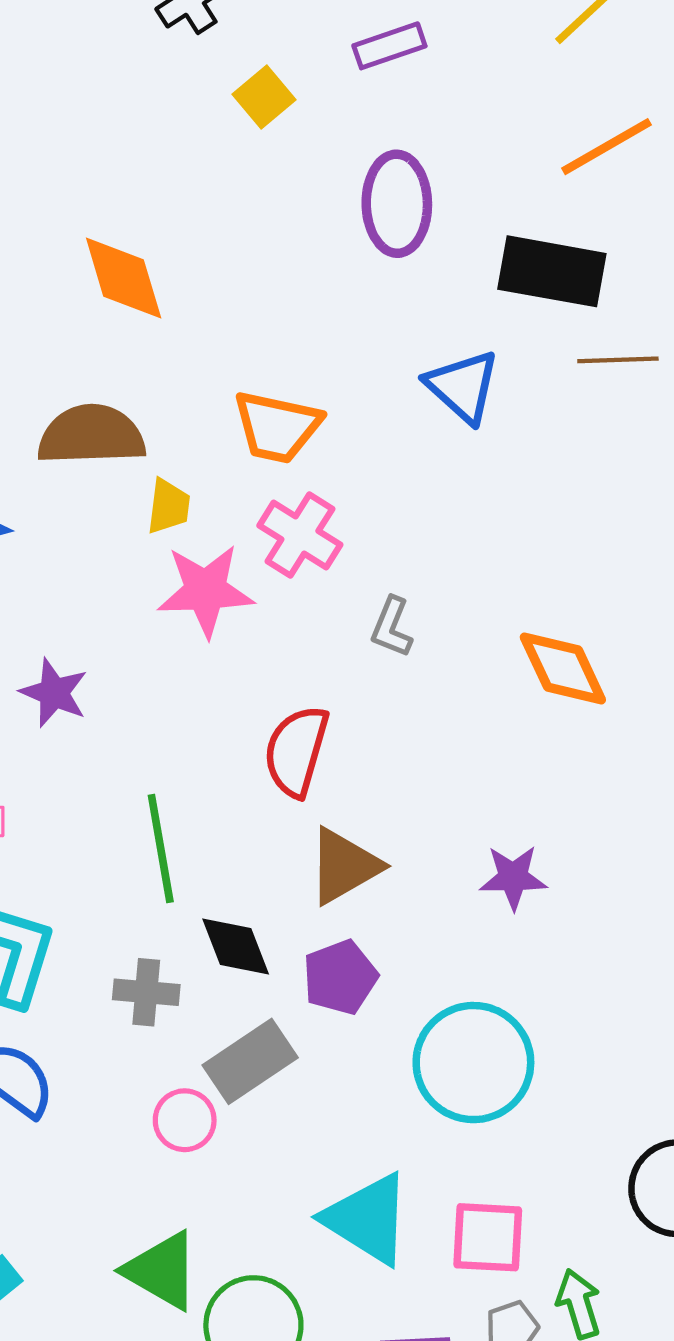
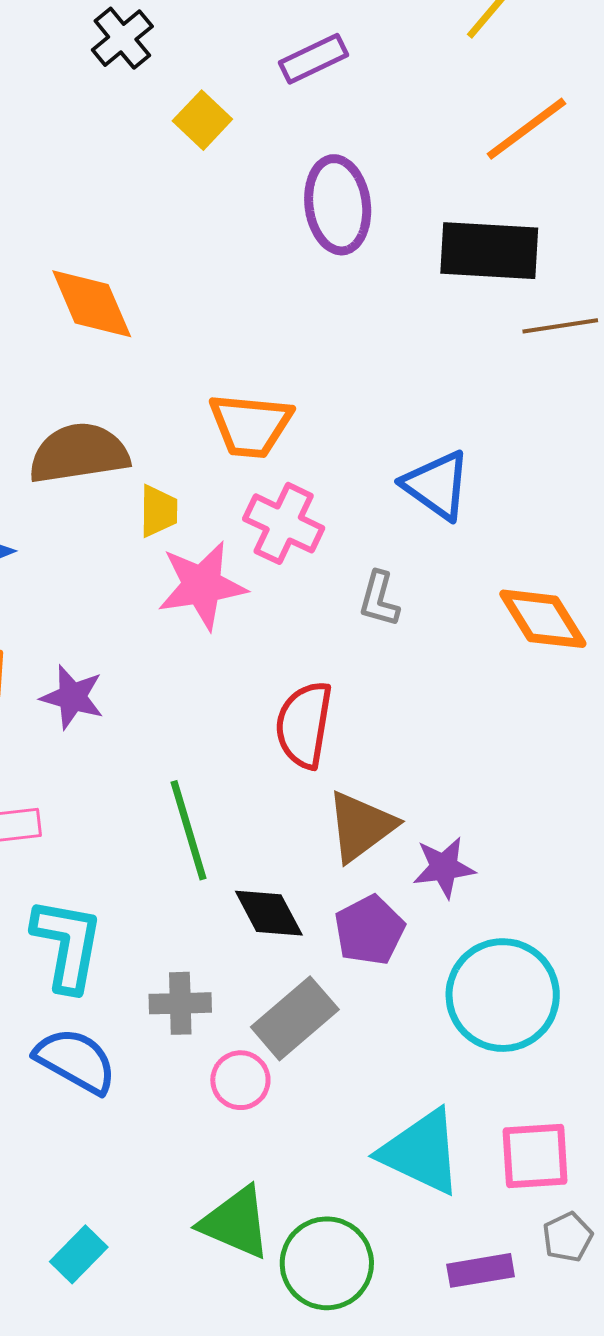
blue triangle: (463, 386) -> (437, 485), moved
purple star: (513, 877) -> (444, 867), moved
gray cross: (146, 992) -> (180, 1003), moved

